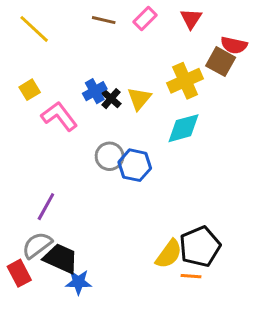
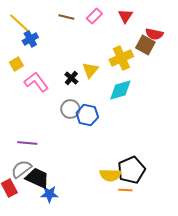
blue cross: (95, 91) -> (30, 39), moved
black cross: (111, 99) -> (71, 78), moved
purple line: (46, 207) -> (27, 143), turned 66
yellow semicircle: (169, 254) -> (110, 175), turned 55

